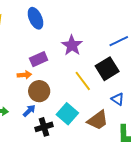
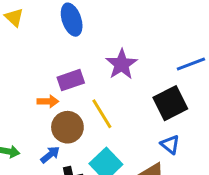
yellow line: (83, 81) -> (102, 114), moved
blue triangle: (118, 99) -> (170, 144), moved

